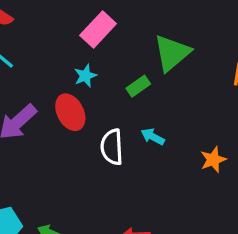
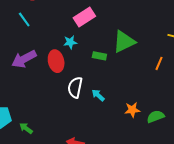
green rectangle: (138, 86) -> (99, 56), turned 32
cyan arrow: (153, 137) -> (98, 95), moved

